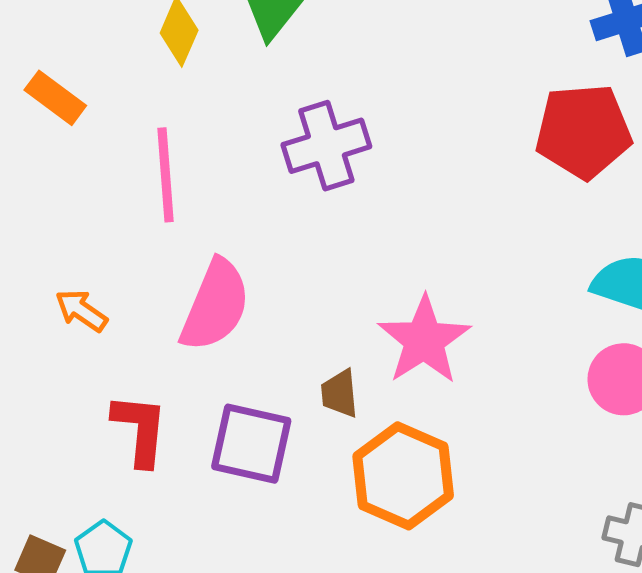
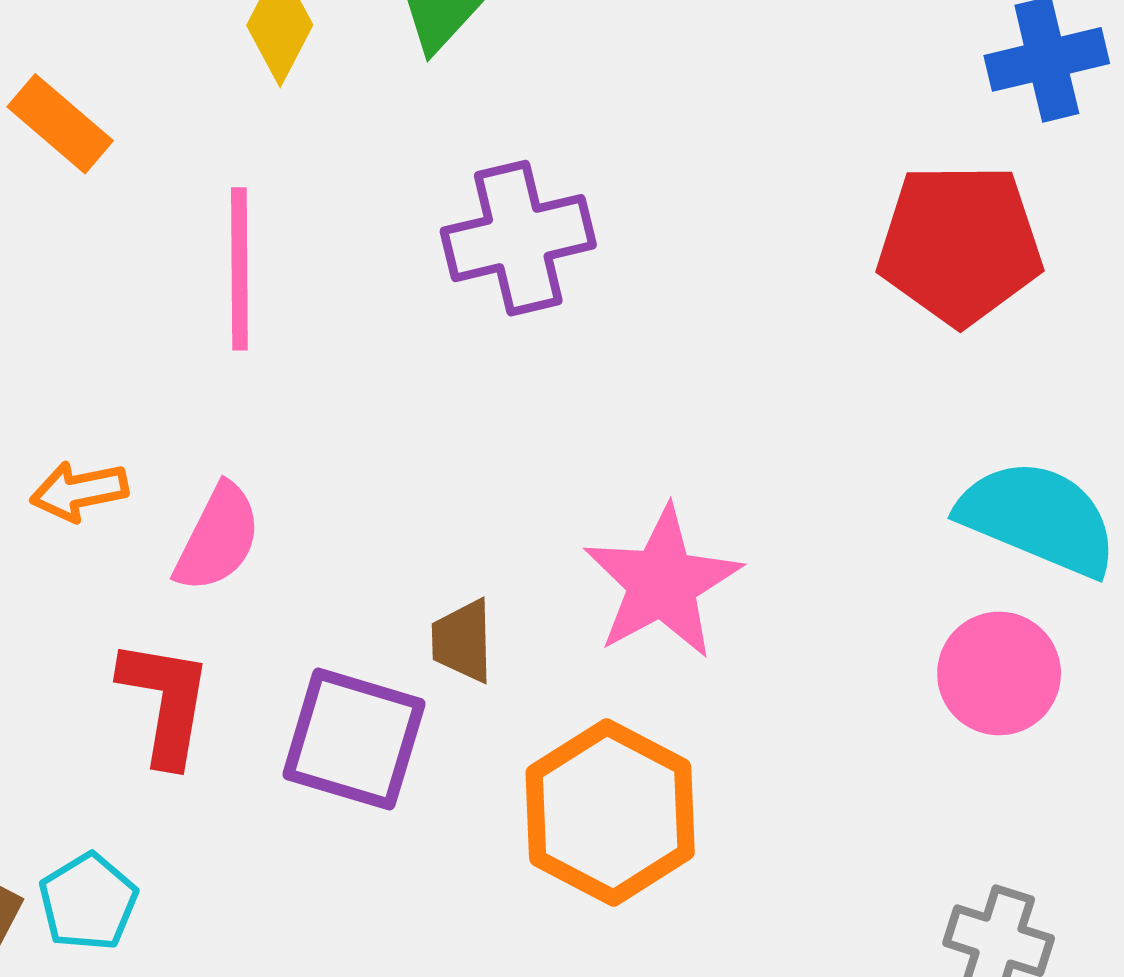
pink semicircle: (215, 305) -> (218, 538), moved, size x0.7
orange arrow: (81, 311) -> (79, 491), turned -50
brown trapezoid: (340, 394) -> (463, 641), moved

